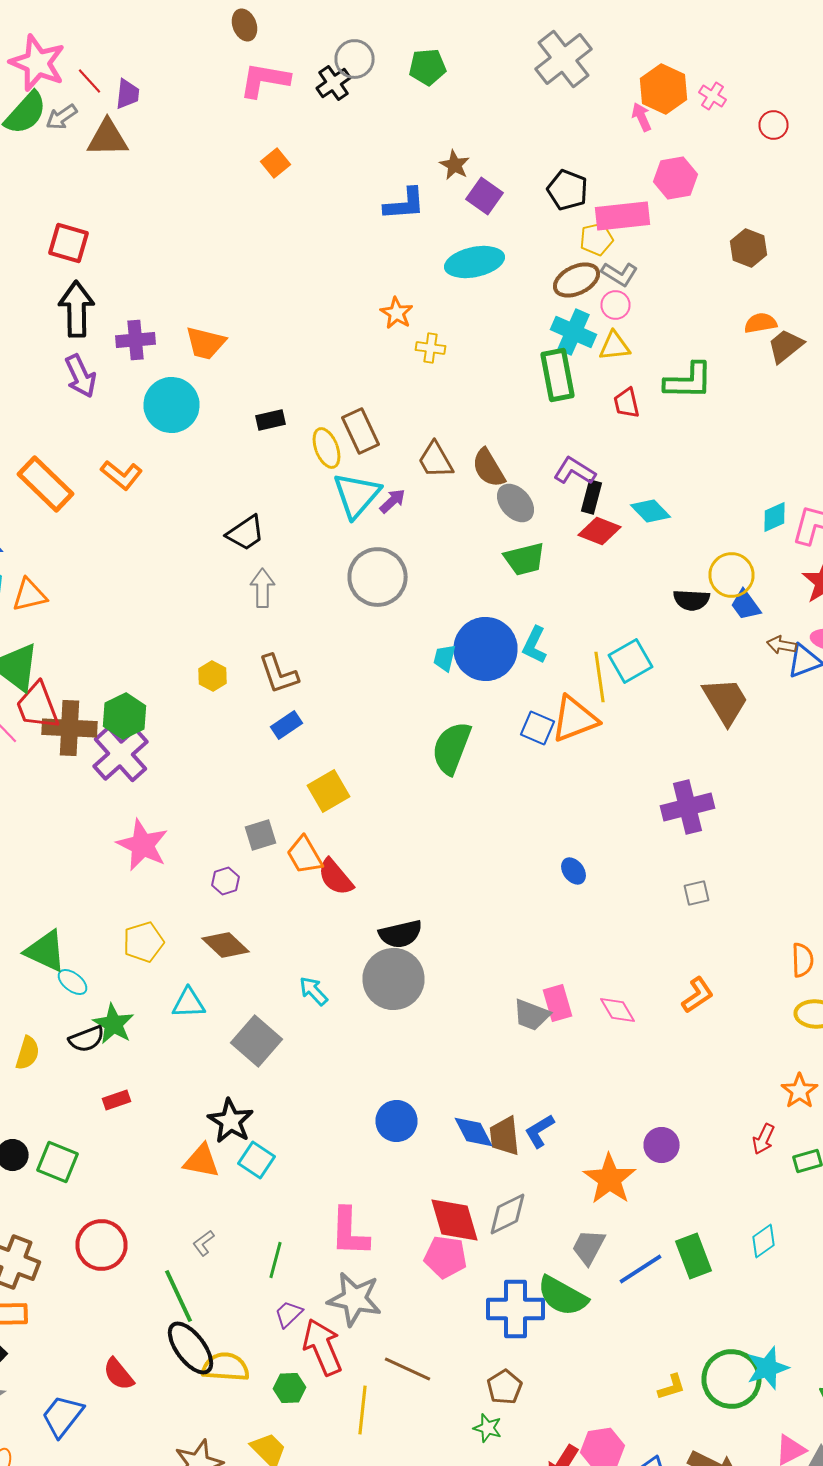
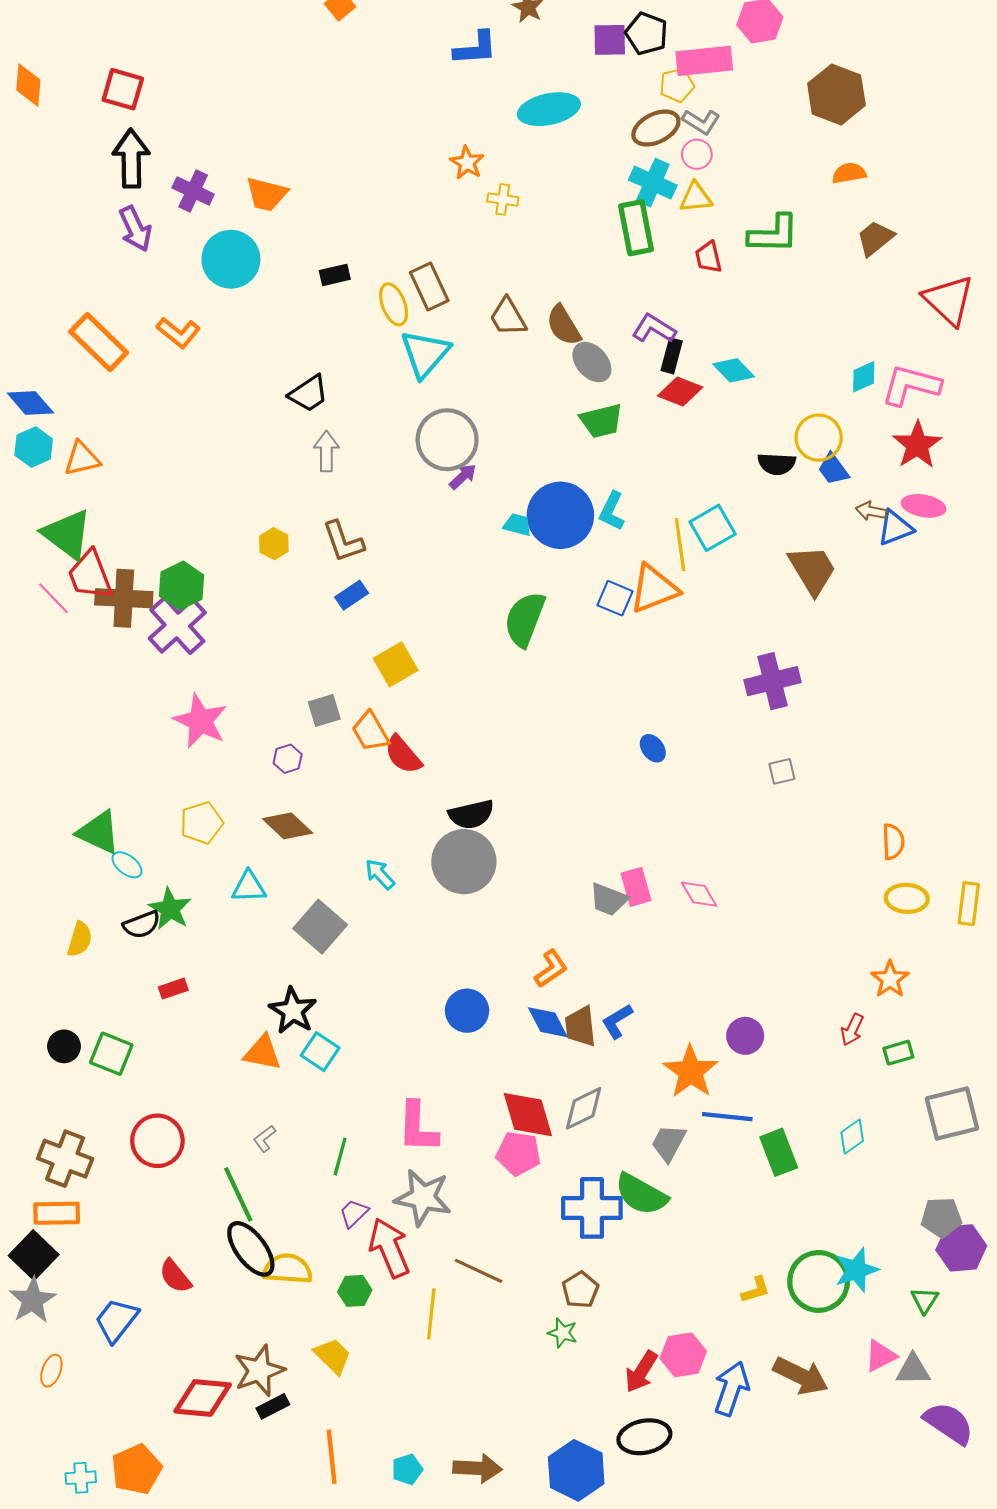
purple square: (484, 196) -> (610, 40), moved, turned -36
brown hexagon: (748, 248) -> (836, 94), size x1.5
purple cross: (136, 340) -> (193, 191), turned 30
brown trapezoid: (786, 346) -> (875, 238), moved
purple arrow: (392, 501) -> (463, 476), moved
cyan trapezoid: (444, 658) -> (517, 525), turned 92
orange L-shape: (698, 995) -> (551, 969), moved
blue line: (640, 1269) -> (727, 1117), moved, turned 39

